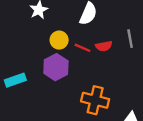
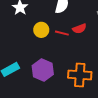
purple hexagon: (56, 67) -> (43, 70), moved

